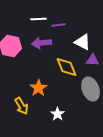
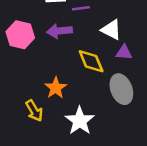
white star: (58, 114) -> (80, 121), size x1.6

